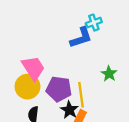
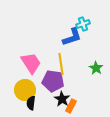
yellow circle: (27, 87) -> (25, 90), moved
yellow line: (81, 95) -> (61, 64), moved

